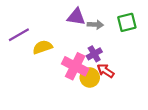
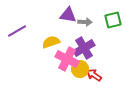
yellow semicircle: (43, 47) -> (51, 42), moved
purple cross: (94, 54) -> (84, 48), size x1.5
red arrow: (105, 71) -> (94, 75), moved

